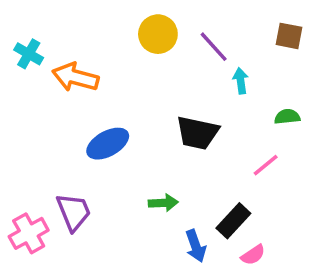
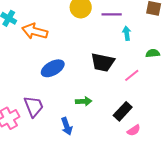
purple line: (214, 47) -> (112, 14), turned -48
pink line: (266, 165) -> (132, 75), moved
blue arrow: (196, 246) -> (67, 126), moved

